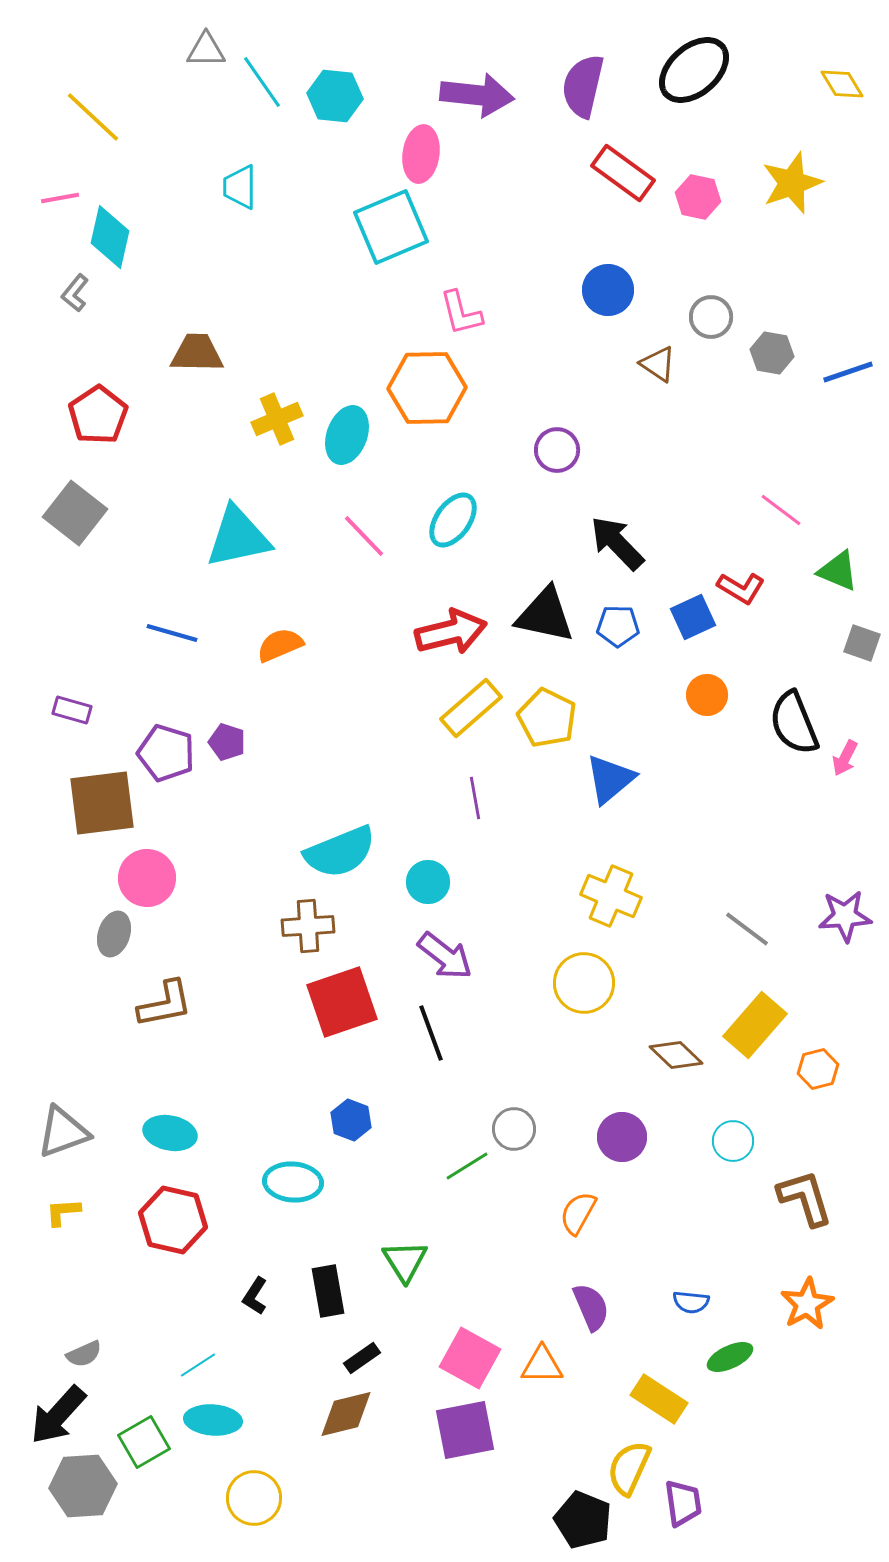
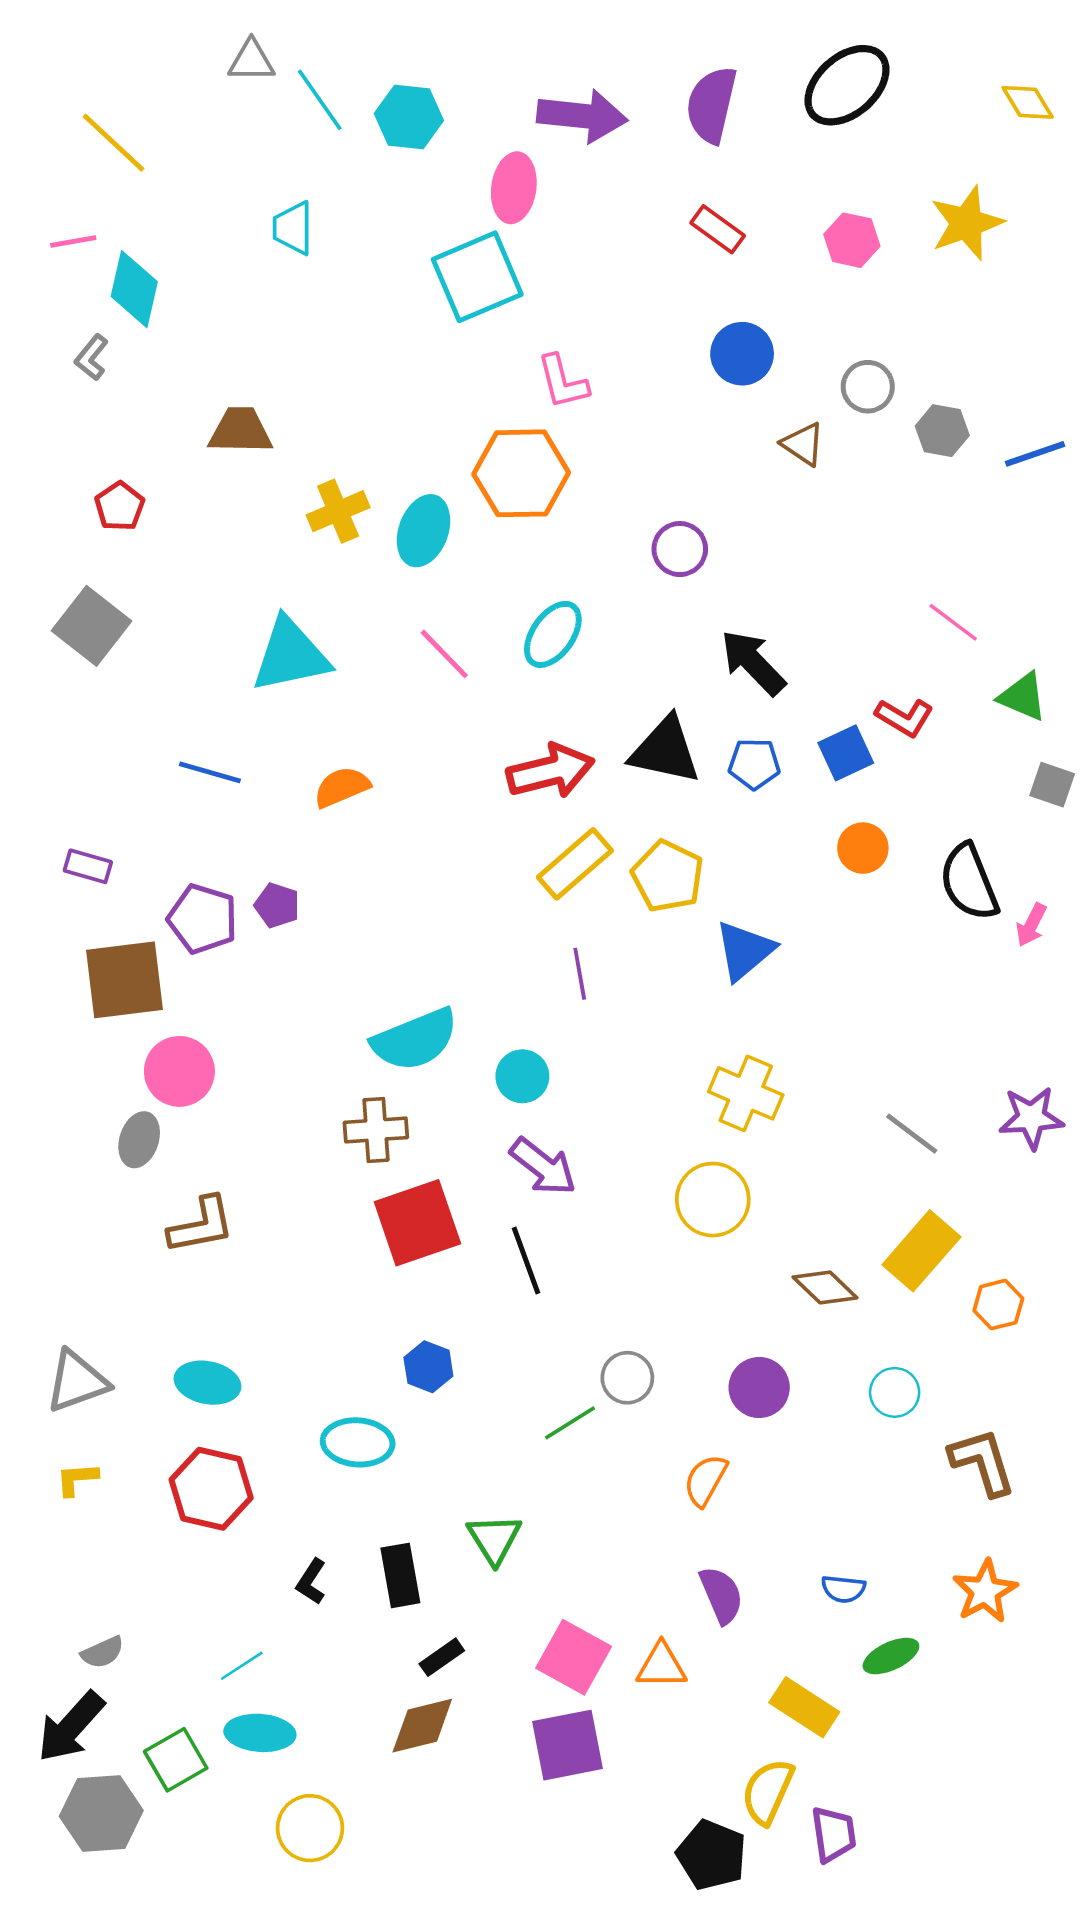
red rectangle: (623, 173) -> (718, 229), moved, size x0.7
red pentagon: (98, 415) -> (120, 506), size x0.7

